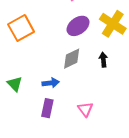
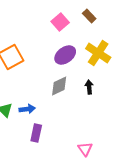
blue arrow: (51, 83) -> (27, 109), moved
pink triangle: (85, 109) -> (85, 149), moved

